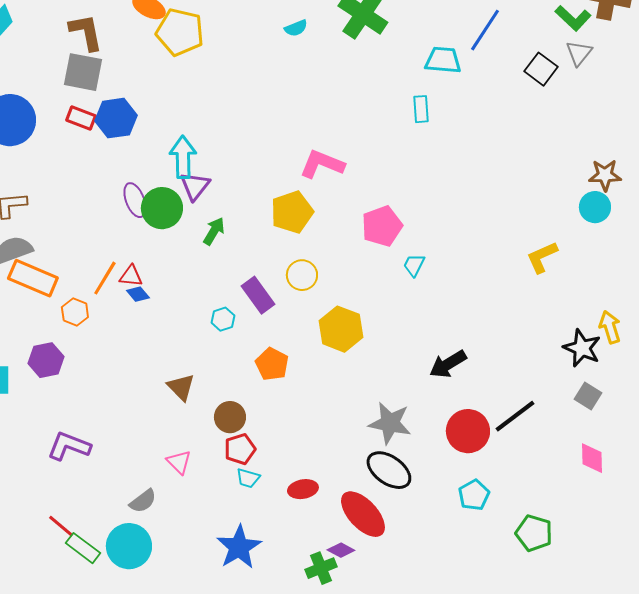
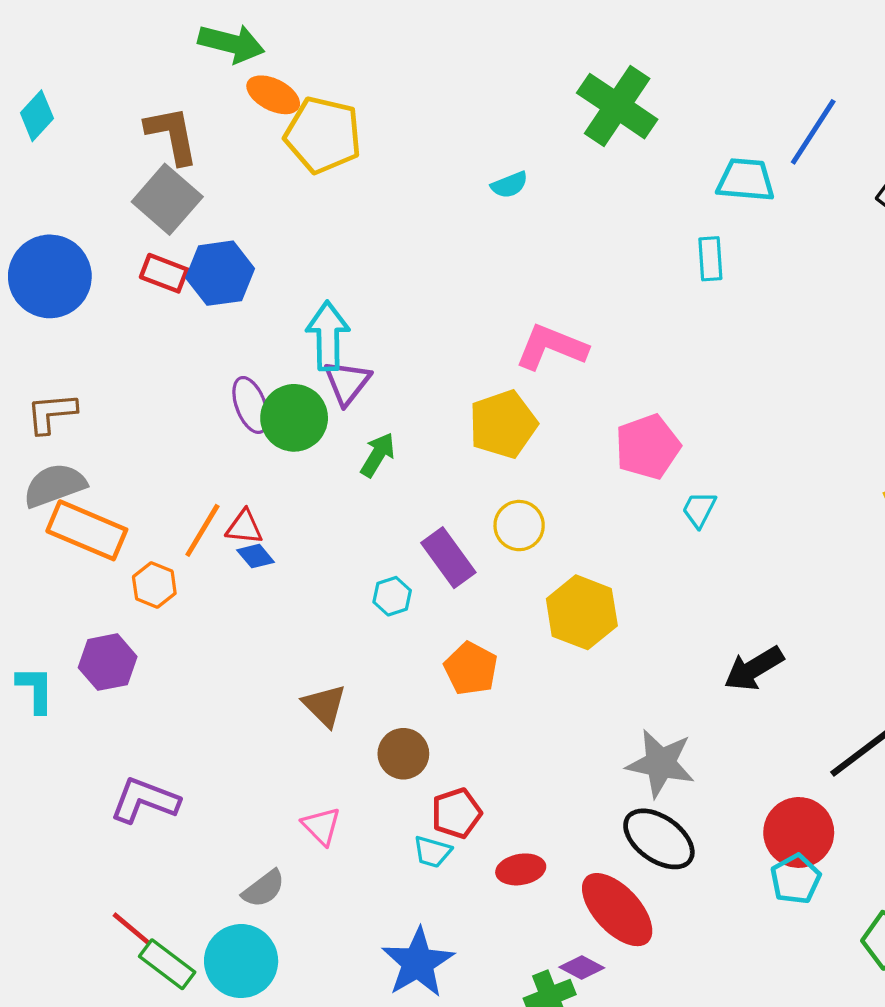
cyan semicircle: (296, 28) -> (509, 185), moved
gray square: (83, 72) -> (167, 199), turned 30
red circle: (468, 431) -> (799, 832), moved
red pentagon: (240, 449) -> (456, 813), moved

